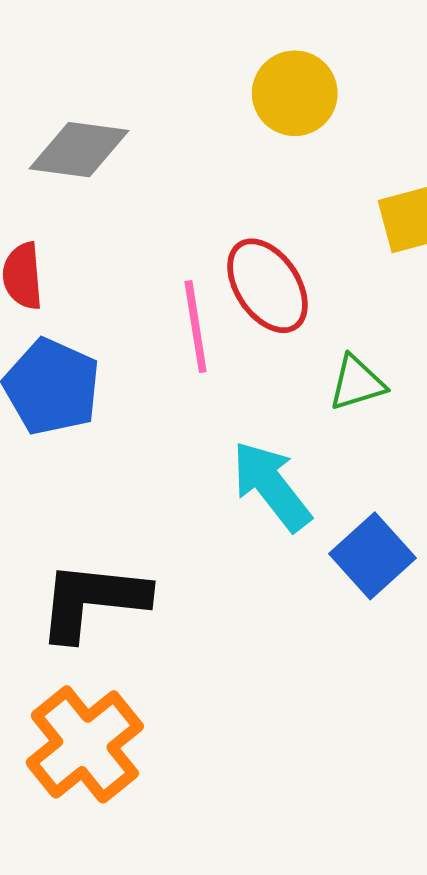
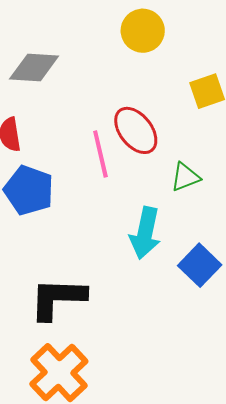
cyan arrow: (271, 486) -> (145, 233), turned -126

